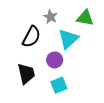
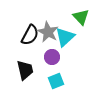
gray star: (50, 17) -> (48, 32), moved, size x1.5
green triangle: (85, 18) -> (81, 17), turned 36

